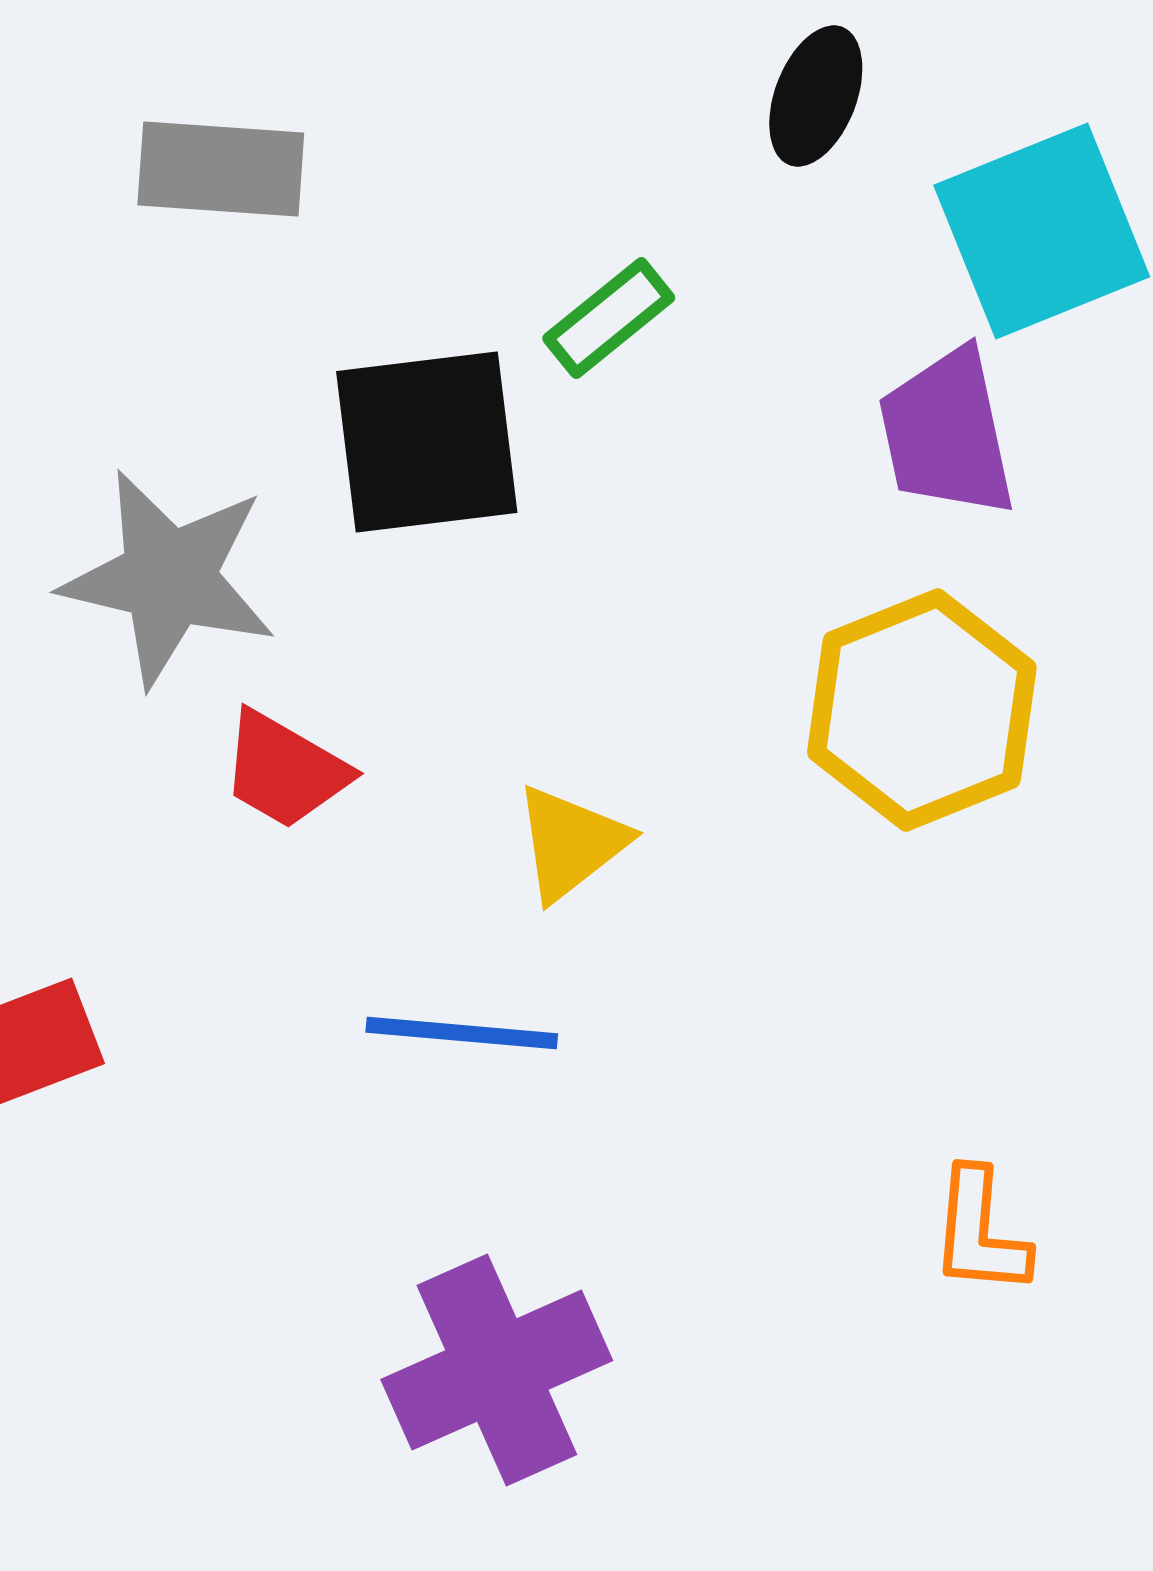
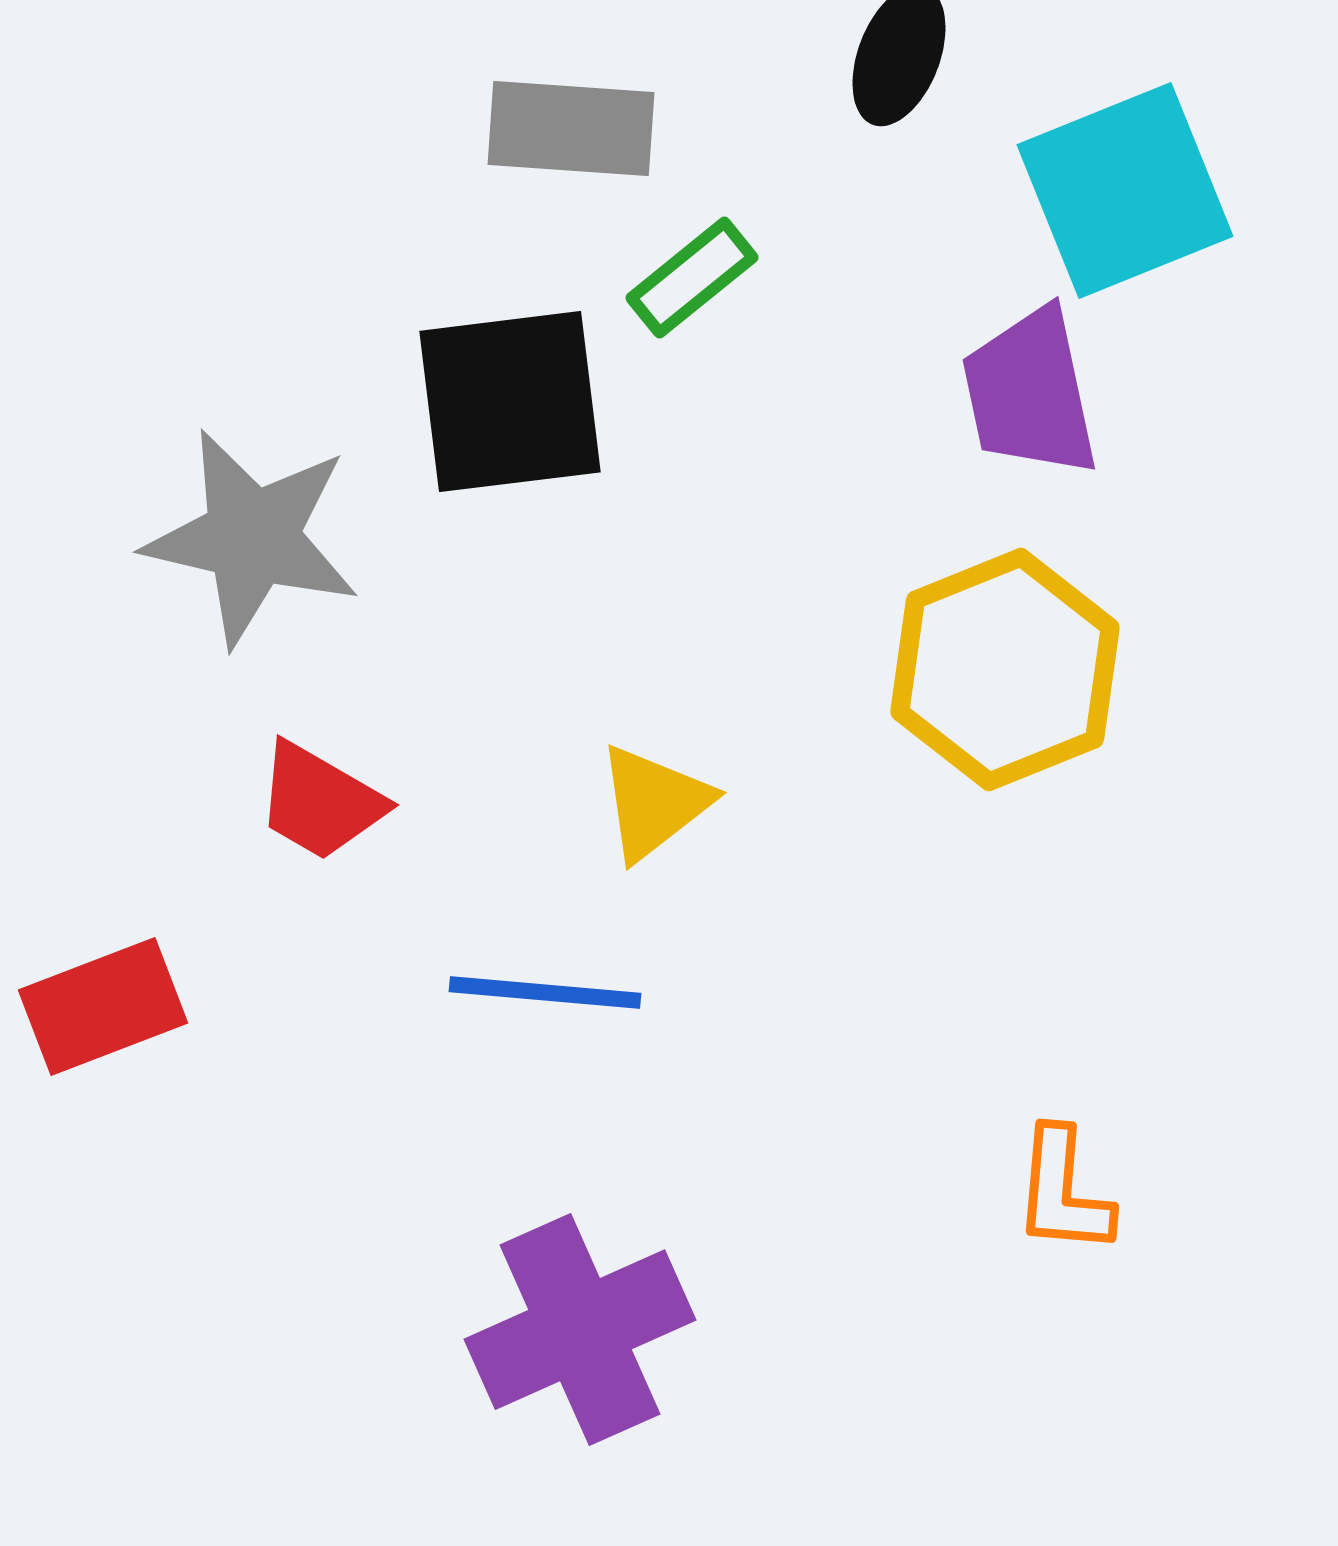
gray rectangle: (221, 169) -> (571, 129), moved
red trapezoid: (285, 770) -> (320, 802), moved

